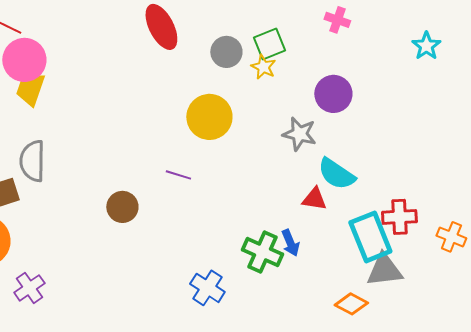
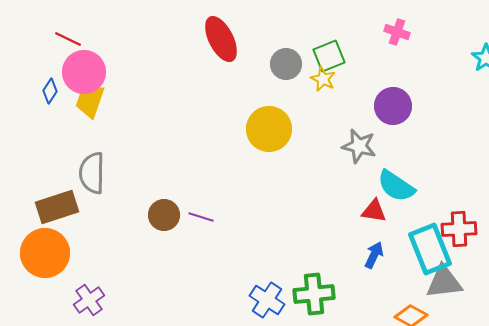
purple line: (178, 175) -> (201, 217), moved
brown circle: (122, 207) -> (164, 215), moved
blue arrow: (290, 243) -> (374, 255), moved, turned -132
green cross: (262, 252) -> (314, 294), moved, turned -30

